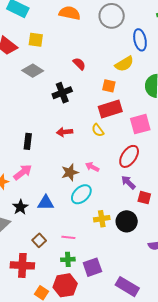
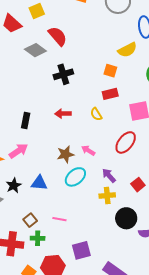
yellow square: (36, 40) -> (37, 11), moved, turned -35
red semicircle: (79, 64) -> (58, 36), moved, size x1.5
red rectangle: (110, 109) -> (110, 94), size x0.7
purple arrow: (128, 182) -> (109, 175), moved
red square: (144, 198) -> (138, 185), turned 32
yellow cross: (102, 219) -> (107, 195), moved
black circle: (127, 221) -> (126, 218), moved
green cross: (68, 259) -> (38, 238), moved

